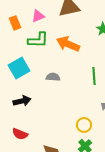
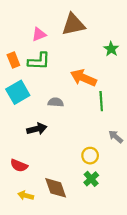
orange rectangle: (15, 23) -> (13, 60), moved
orange arrow: (68, 44) -> (83, 78), moved
black arrow: (22, 101) -> (37, 129), moved

